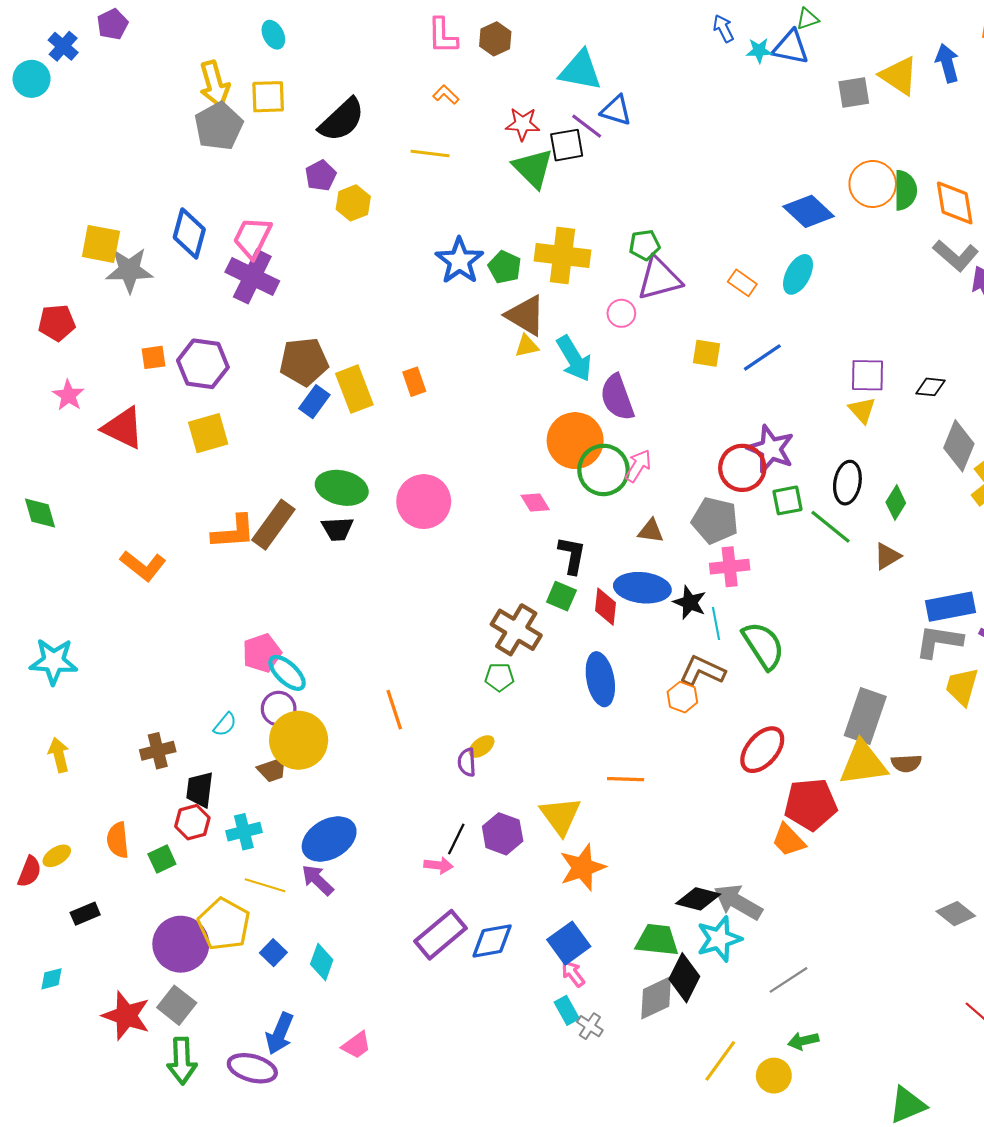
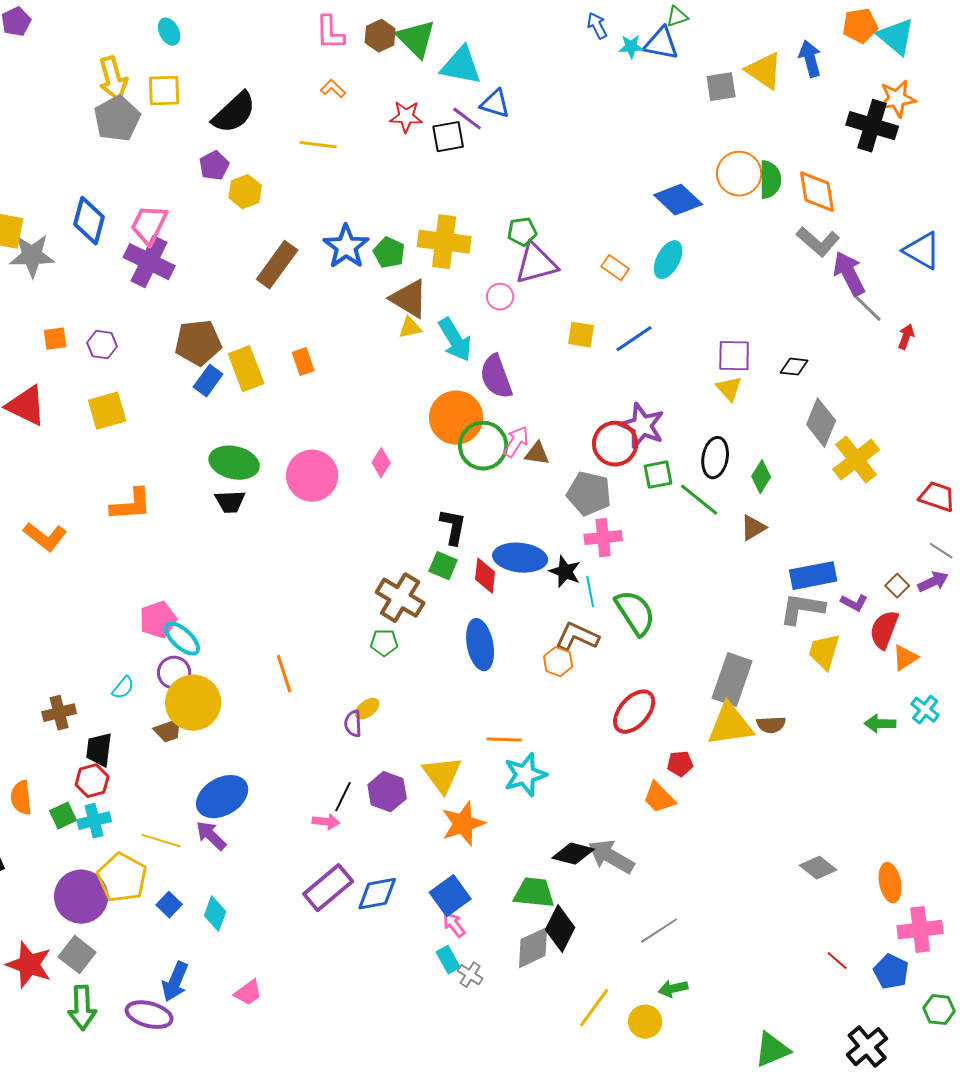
green triangle: (533, 168) -> (416, 39), moved
purple hexagon: (203, 364) -> (102, 345), size x0.6
pink diamond: (535, 503) -> (381, 463), moved, turned 64
brown rectangle: (273, 525) -> (277, 265), moved
brown triangle: (651, 531) -> (537, 454), moved
red pentagon: (811, 804) -> (680, 764), size x0.5
cyan cross: (244, 832) -> (94, 821), moved
cyan star: (719, 939) -> (525, 775), moved

